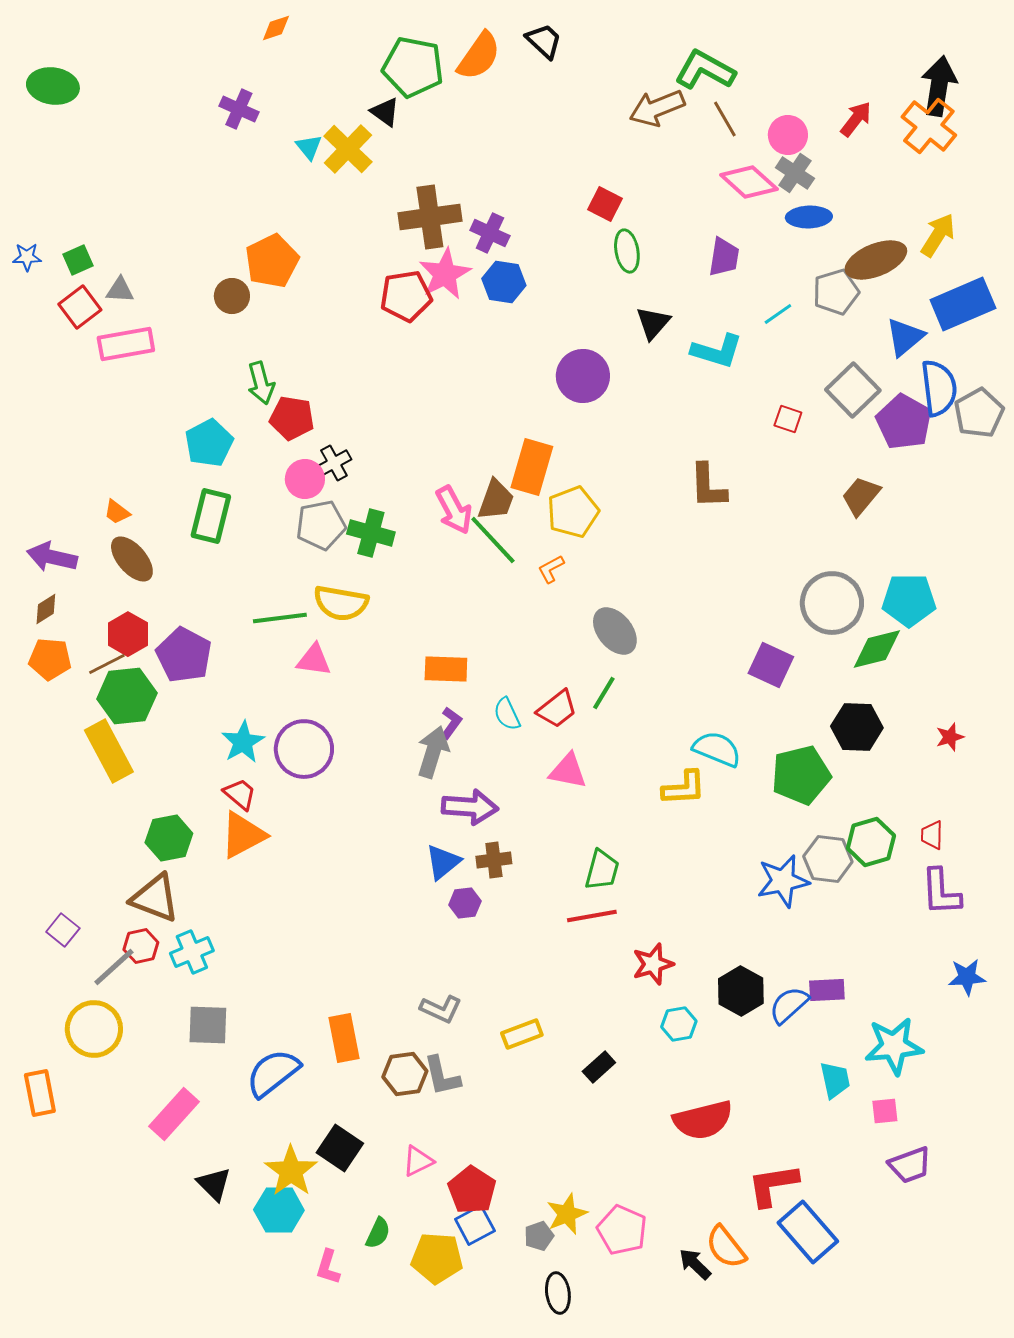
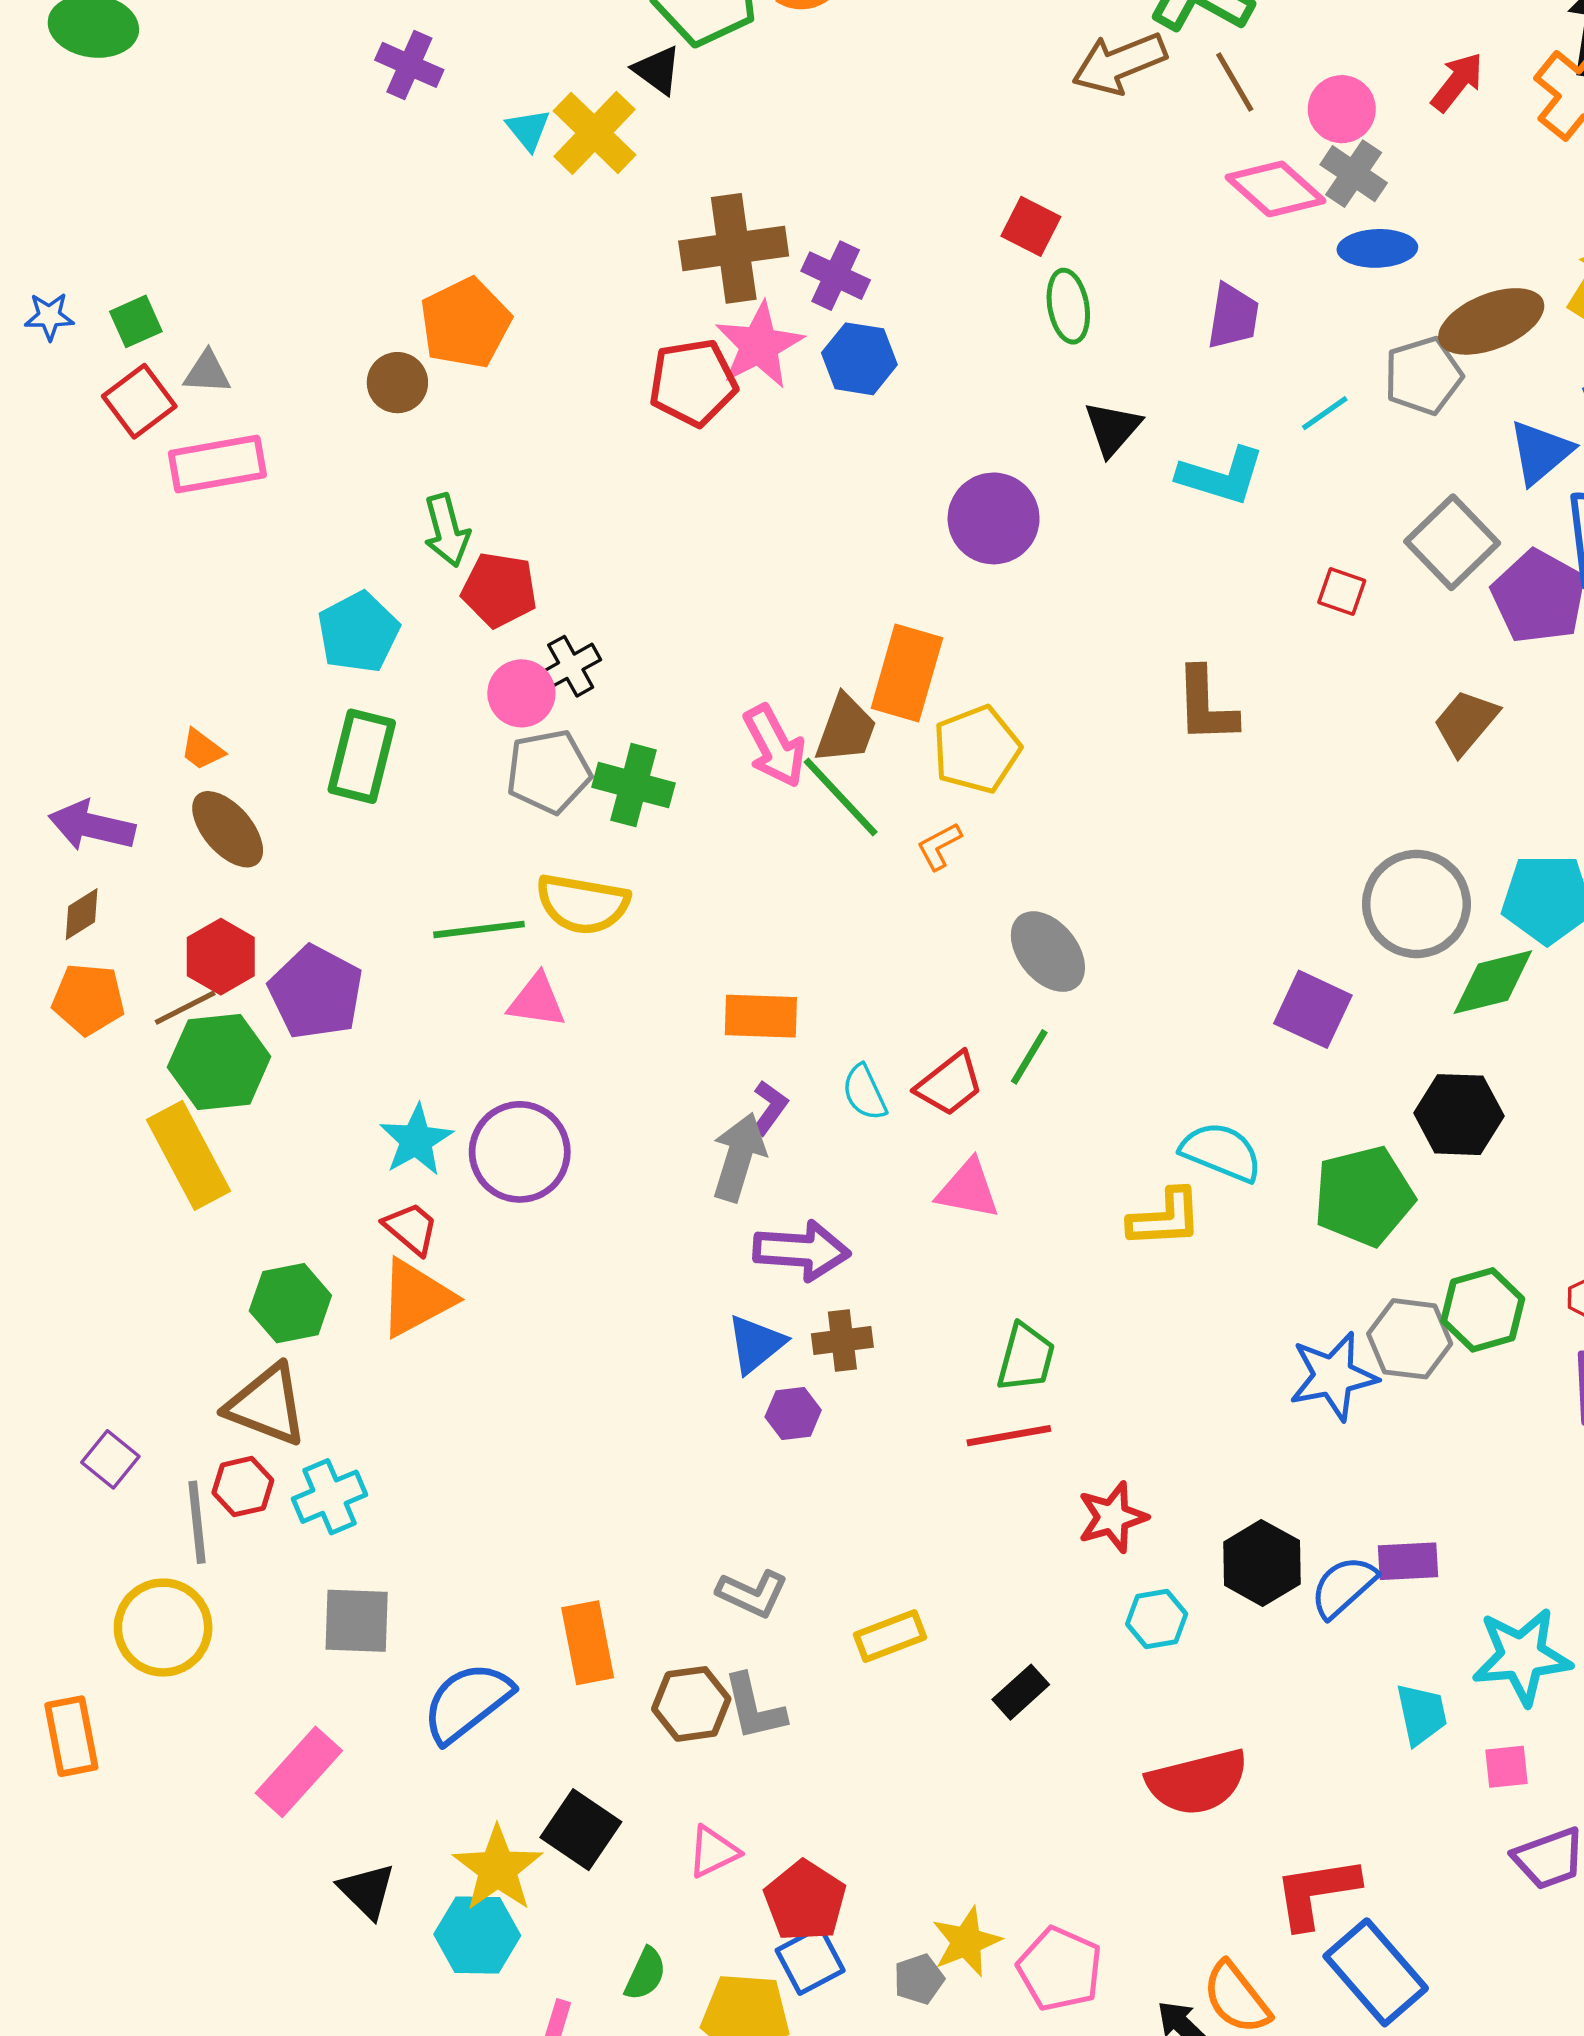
gray line: (114, 967) -> (197, 1522), turned -54

